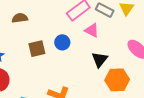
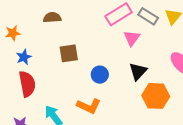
pink triangle: (92, 30) -> (132, 38), turned 35
blue circle: (62, 42) -> (100, 75), moved

